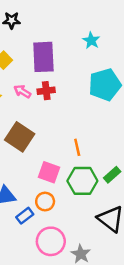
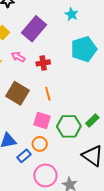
purple rectangle: (43, 57) -> (34, 29), turned 45
red cross: (46, 91) -> (43, 63), moved
orange line: (77, 147) -> (48, 94), moved

